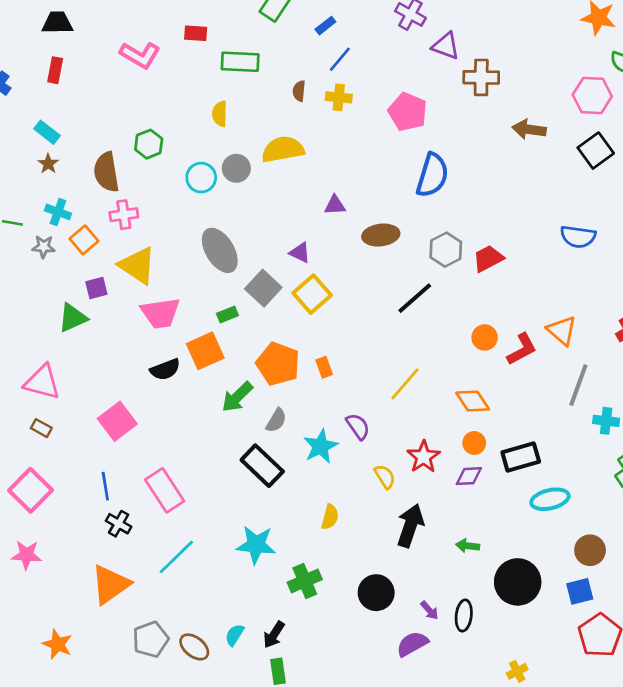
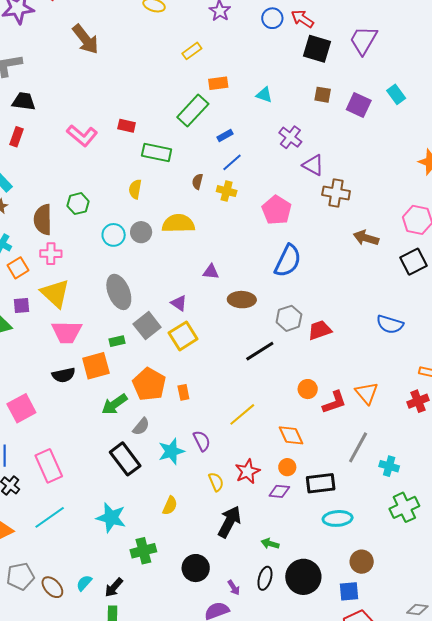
gray line: (578, 385) -> (358, 447), moved
black ellipse: (464, 616) -> (265, 578), moved

